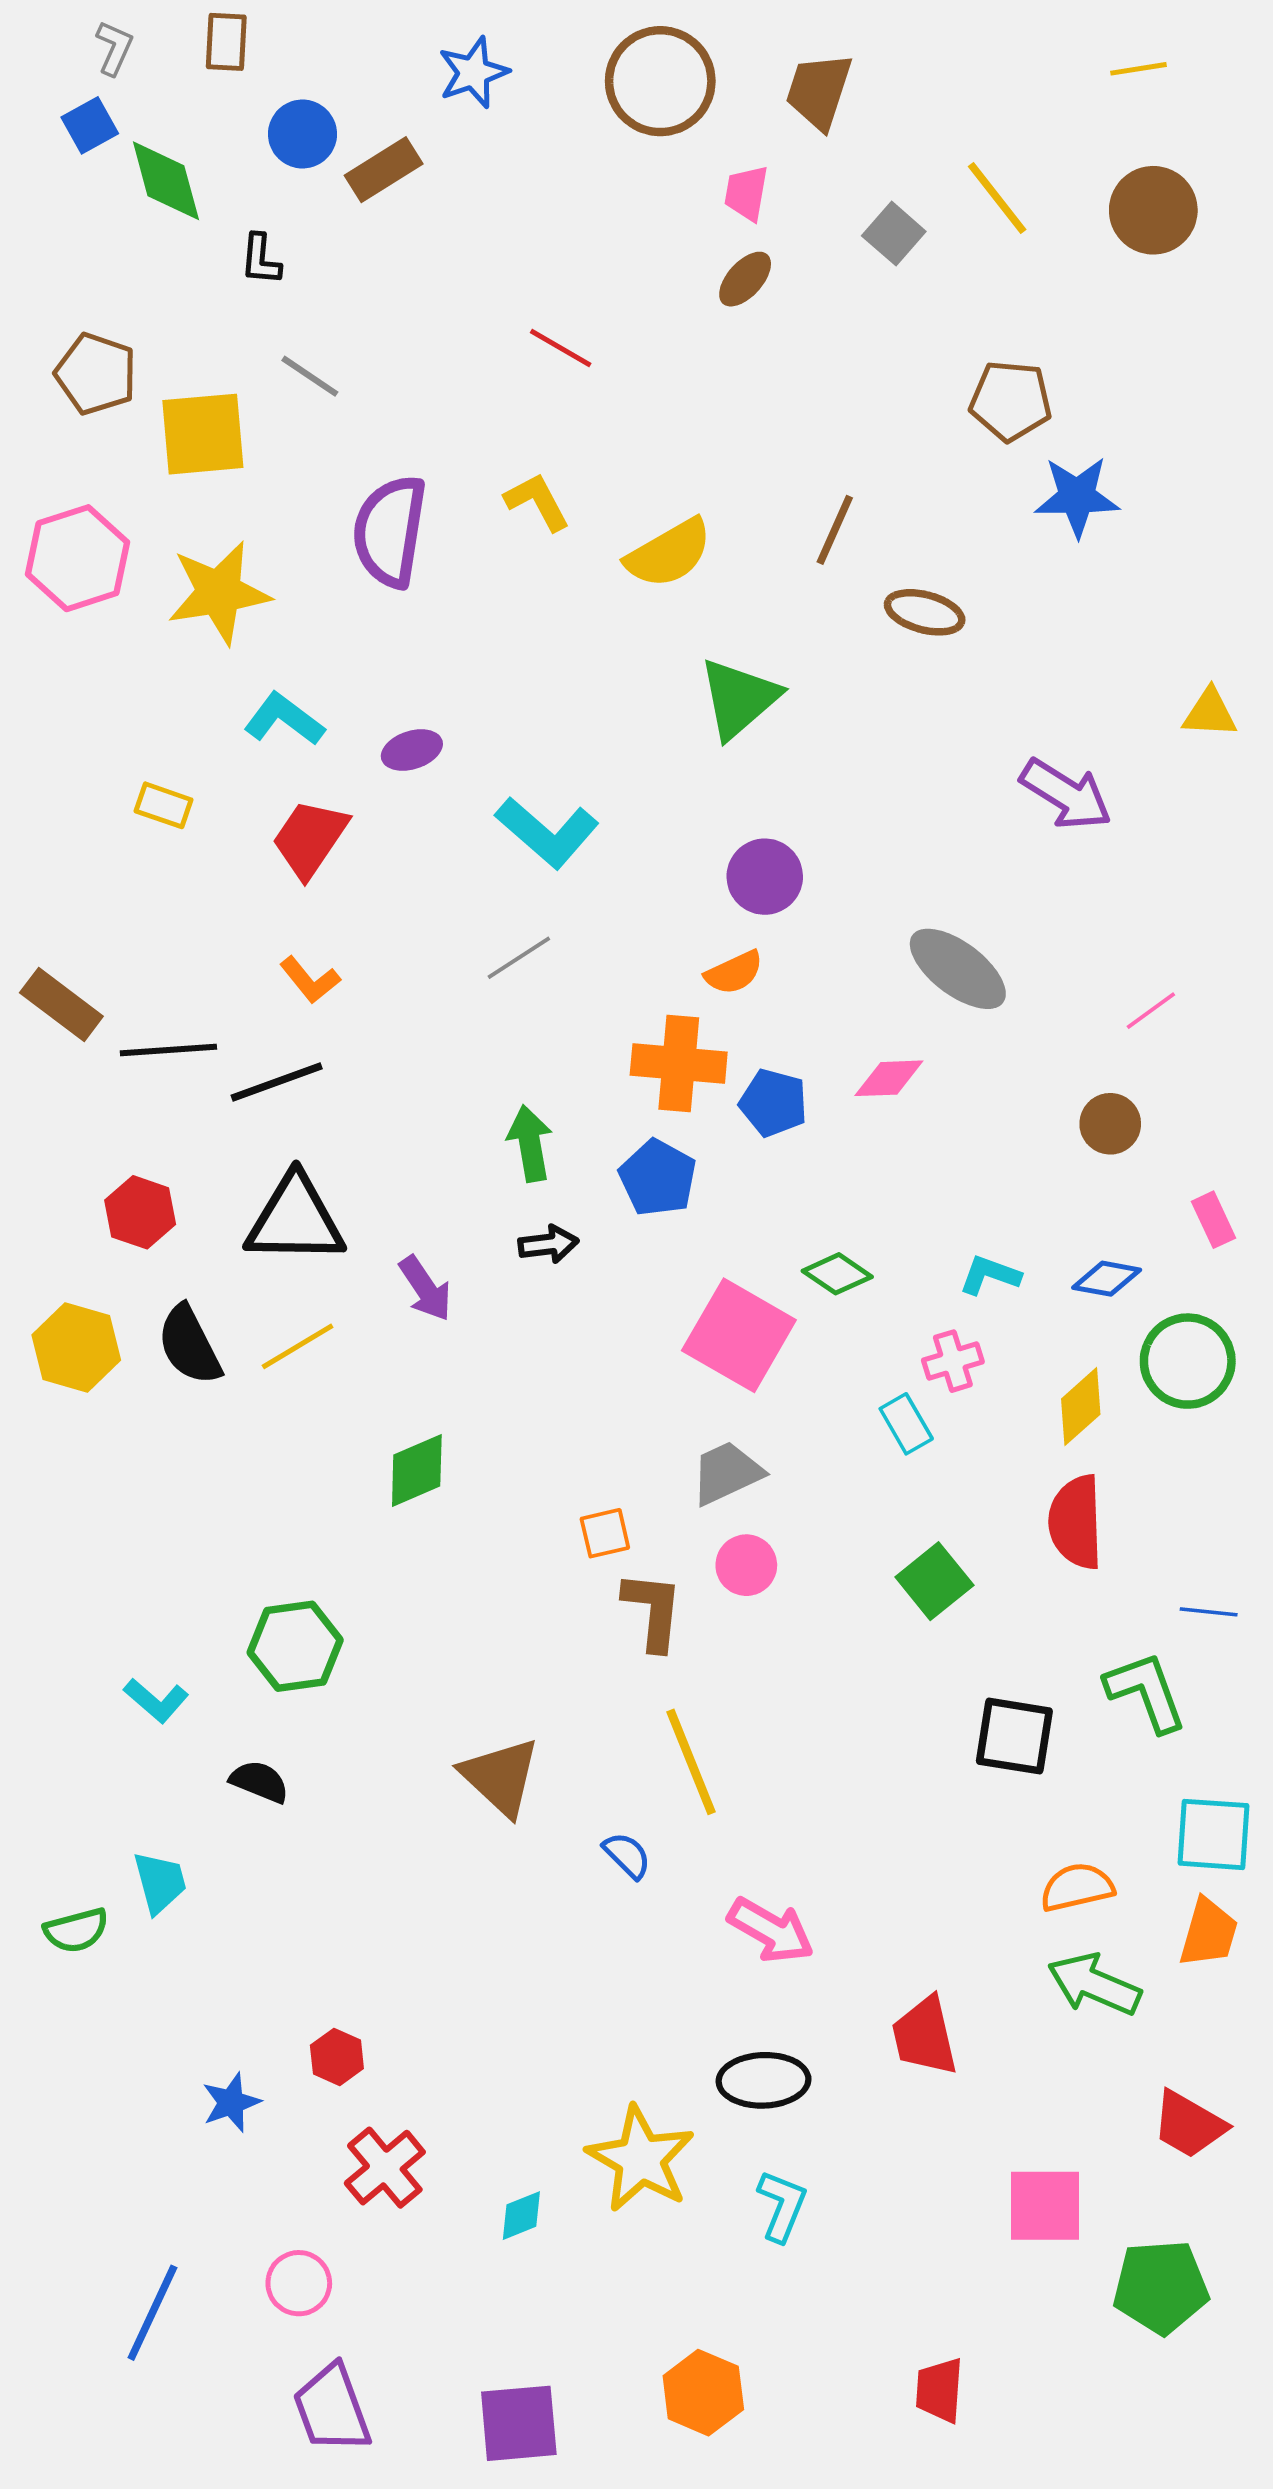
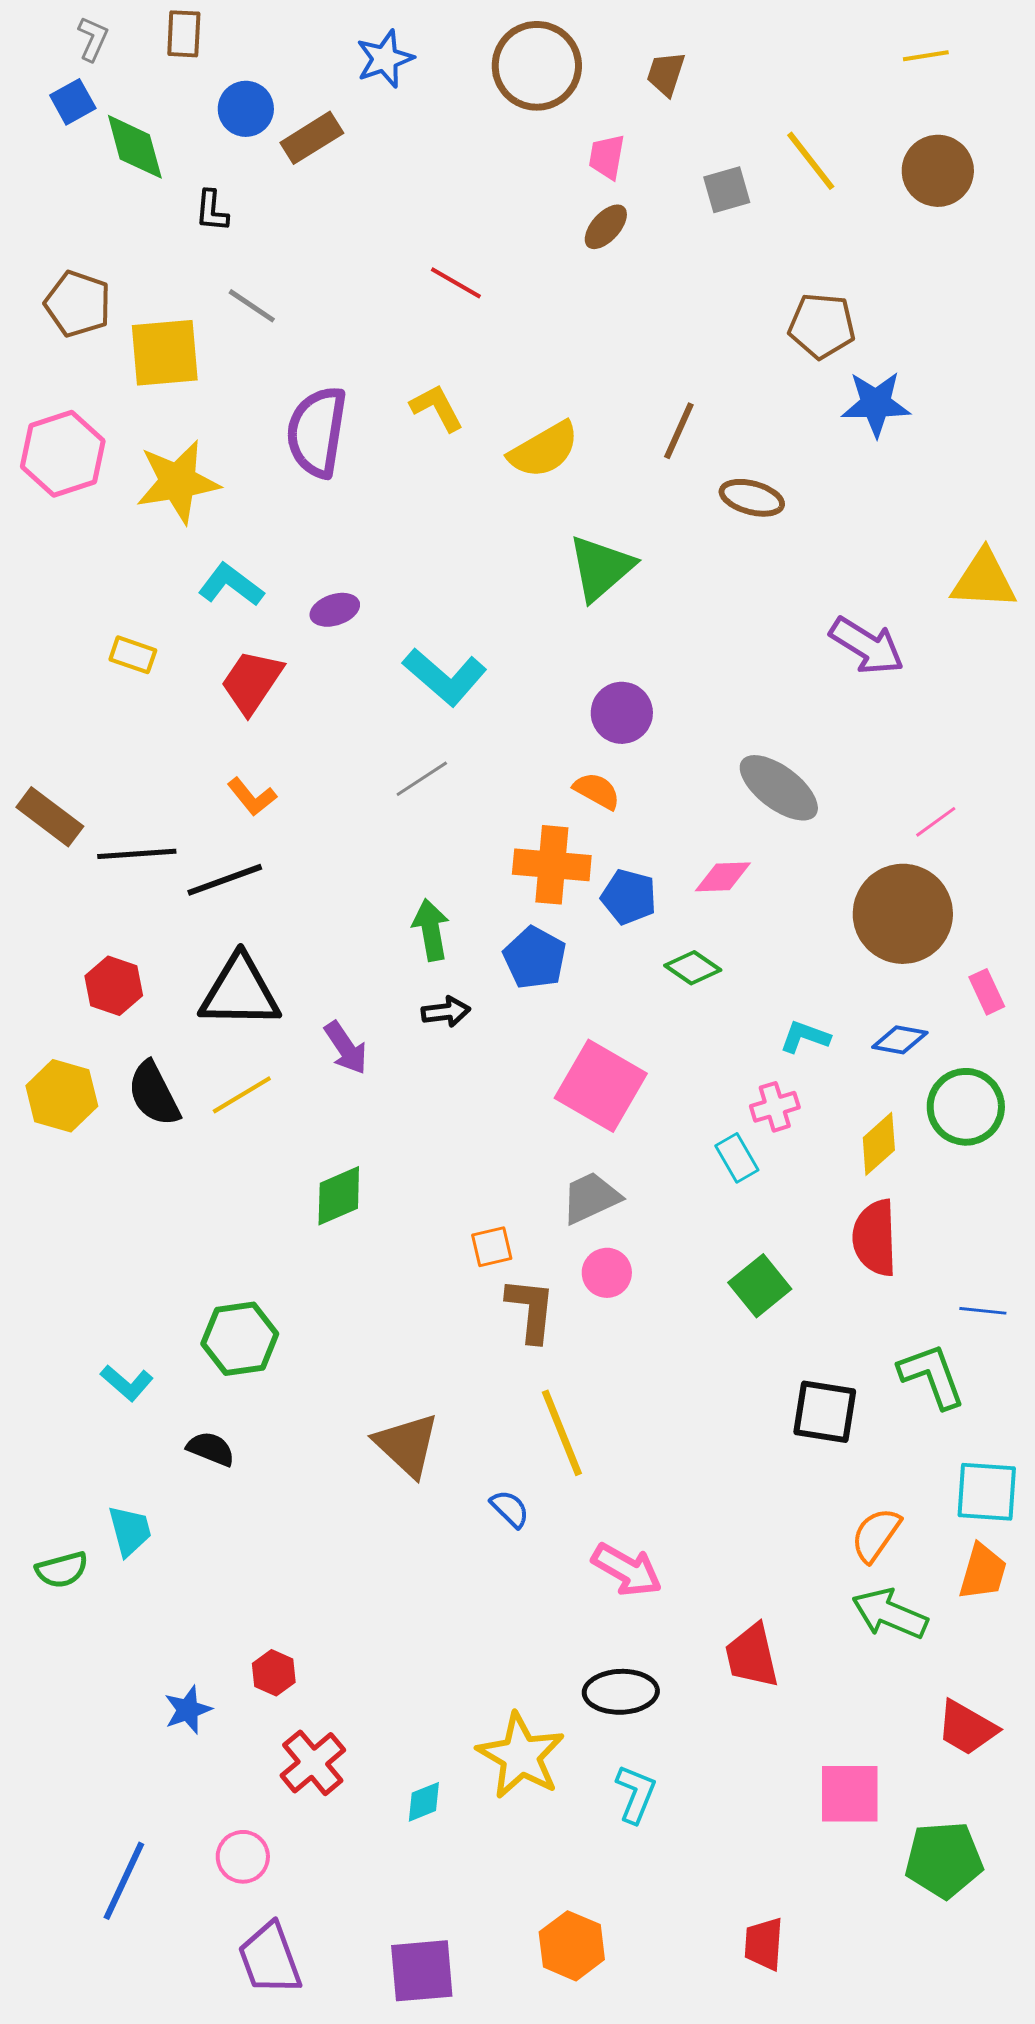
brown trapezoid: (819, 91) -> (666, 74), size x0.7
gray square: (894, 234) -> (727, 190), turned 33
yellow triangle: (1210, 713) -> (984, 580), size x1.5
orange semicircle: (734, 973) -> (597, 791), turned -126
brown circle: (1110, 1124) -> (903, 914), size x2.0
green diamond: (837, 1274) -> (693, 968), moved
orange semicircle: (1077, 1887) -> (876, 1535), turned -42

